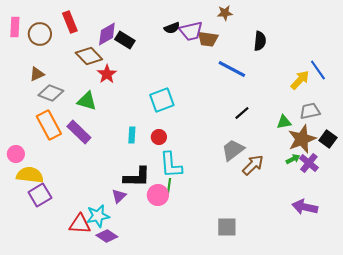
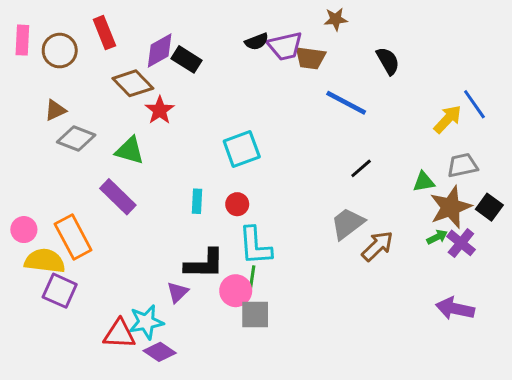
black semicircle: (260, 41) -> (388, 61), turned -36
orange rectangle: (49, 125) -> (73, 237), moved
purple square: (40, 195) -> (60, 291), turned -35
gray square: (227, 227) -> (255, 315), moved

